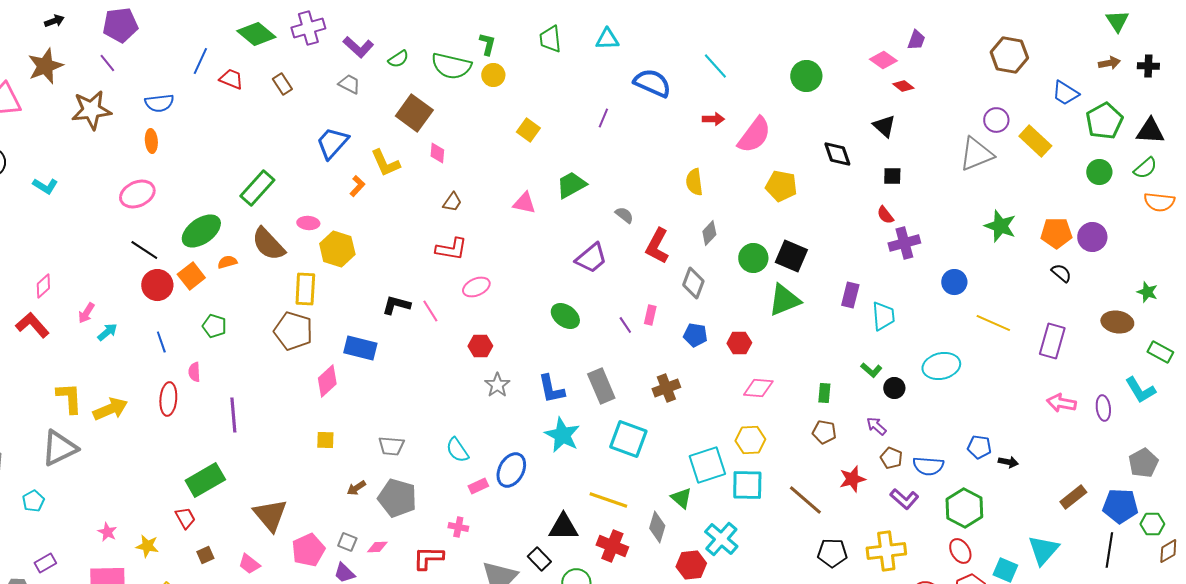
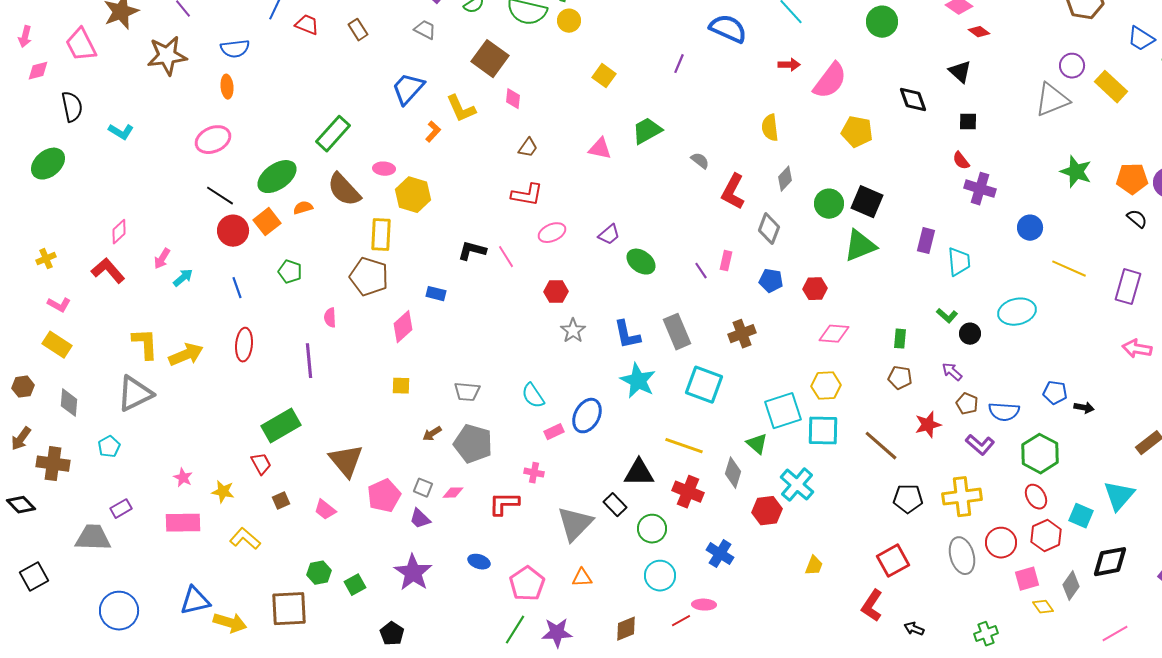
purple cross: (904, 243) -> (980, 189), turned 32
purple trapezoid: (591, 258) -> (609, 235), moved, size x0.7
blue rectangle: (360, 348) -> (436, 294), size x0.6
pink semicircle: (194, 372) -> (330, 318), moved

